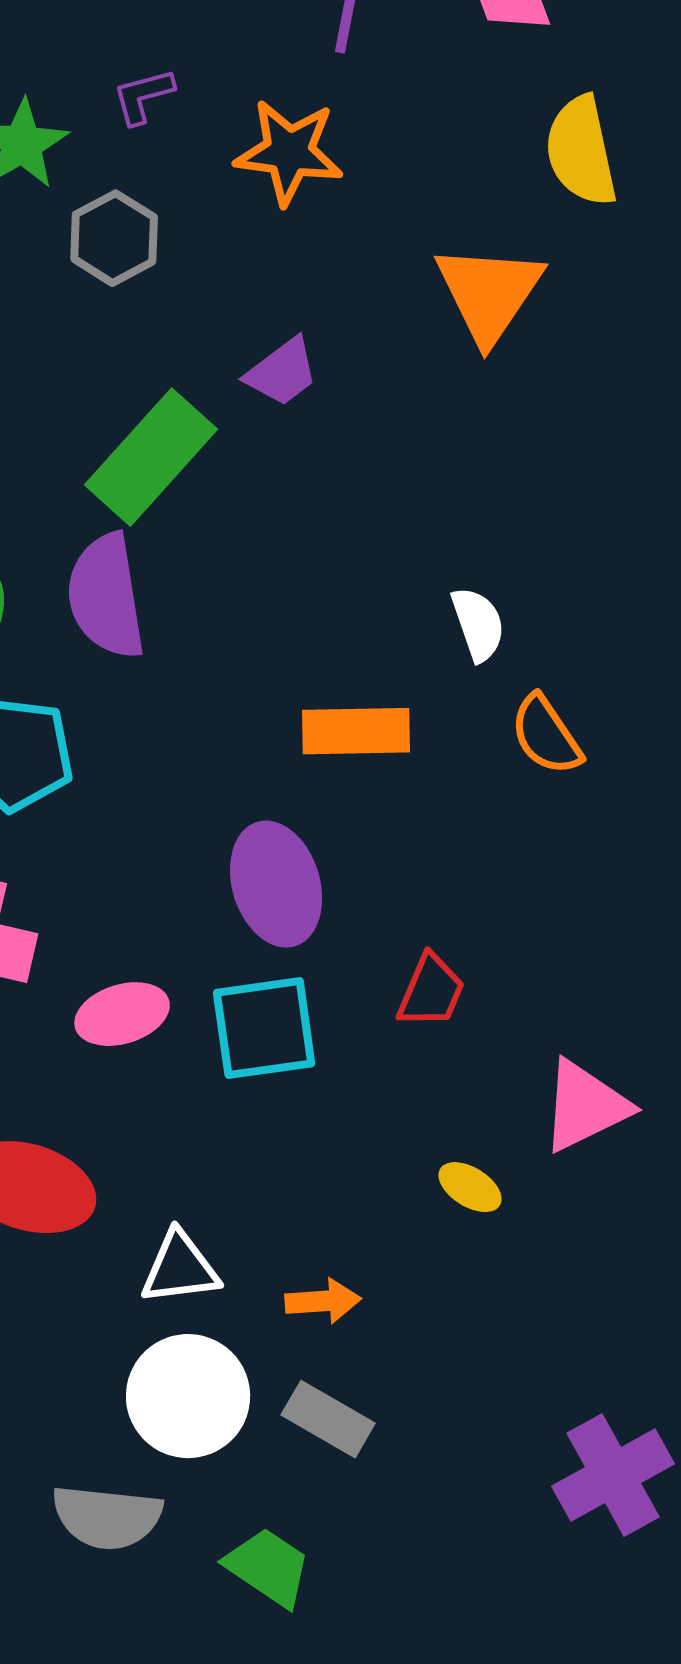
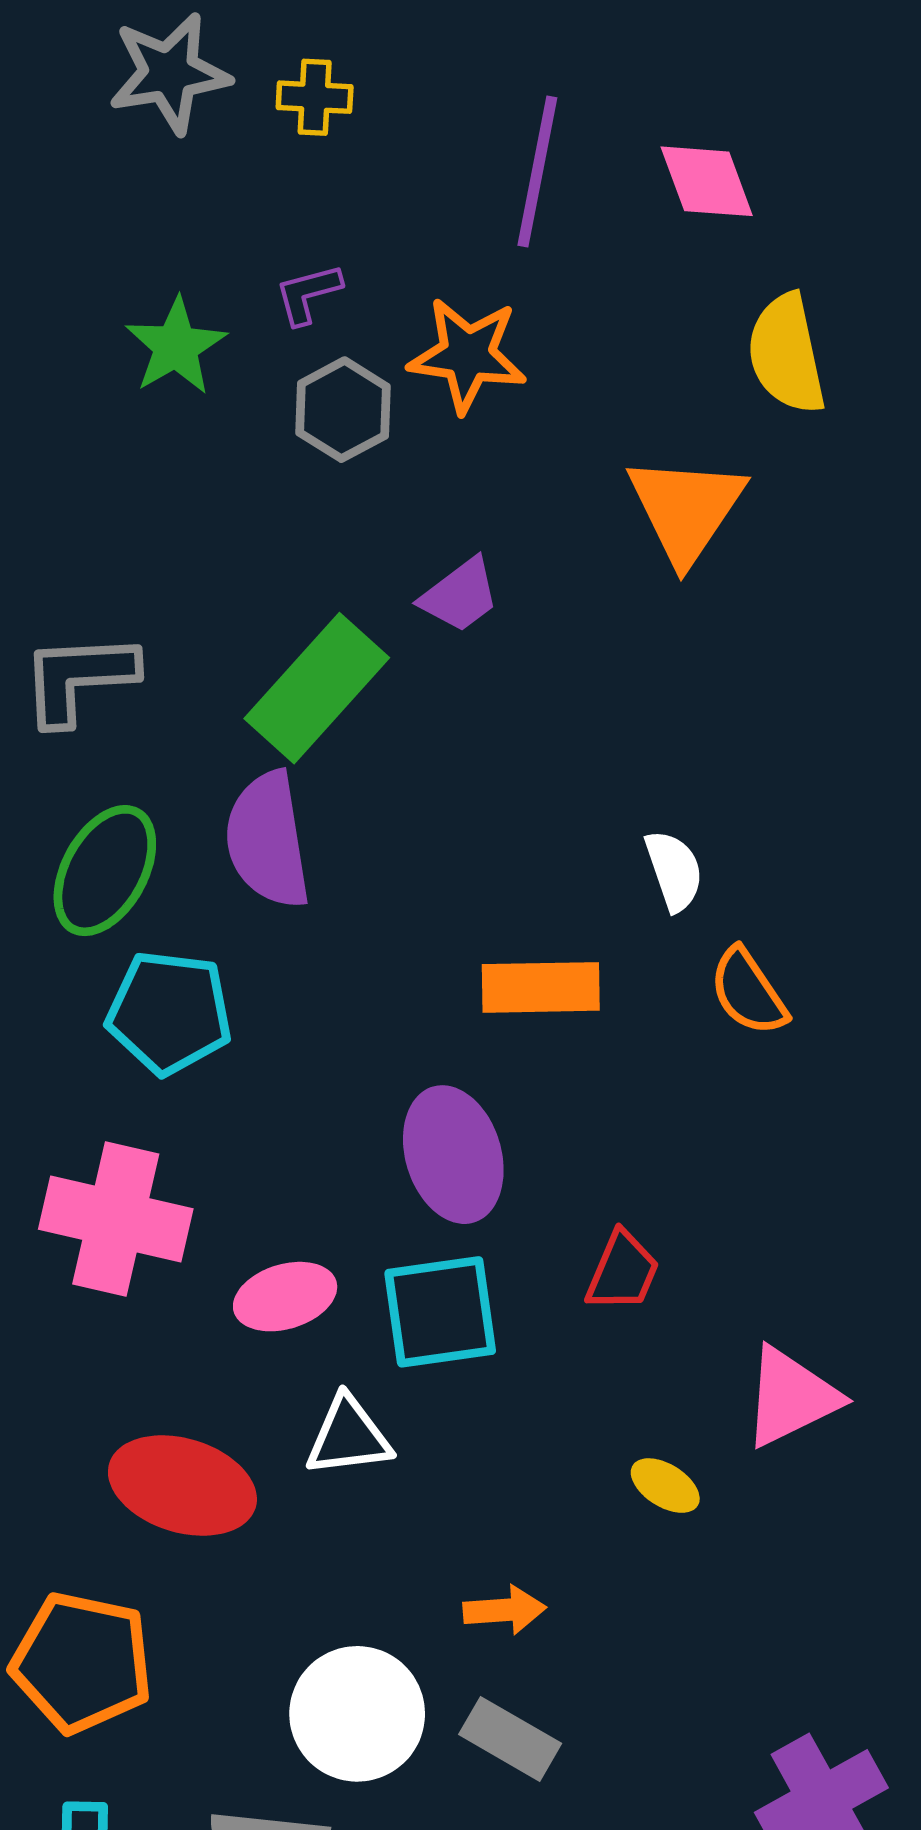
gray hexagon: (114, 238) -> (343, 410), moved
white triangle: (180, 1268) -> (348, 1436), moved

